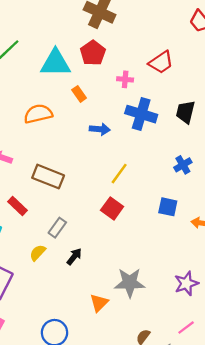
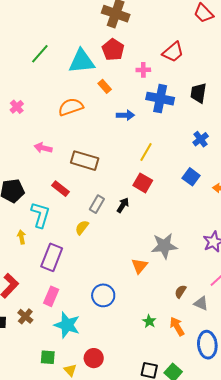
blue square: (168, 207) -> (191, 177), turned 30
black arrow: (74, 257) -> (123, 205), moved

